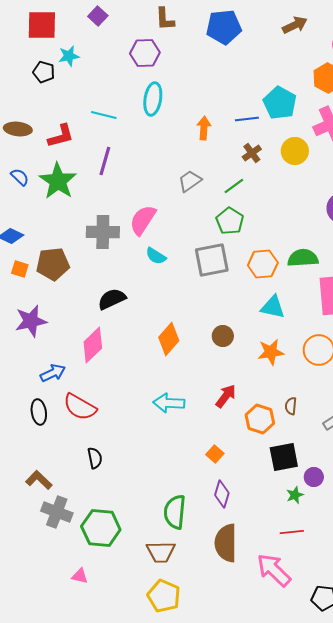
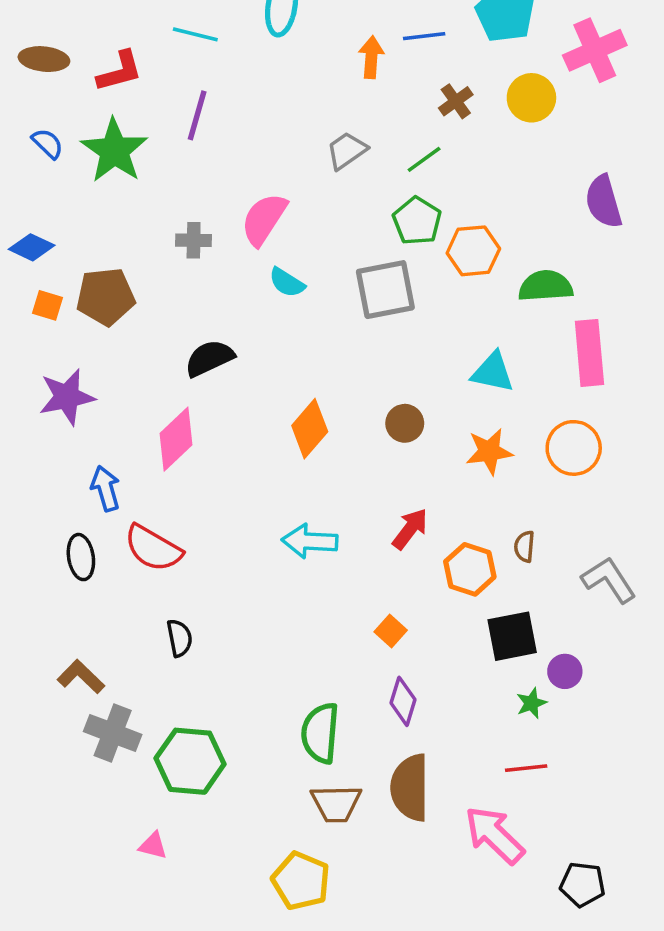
blue line: (247, 119) -> (424, 36), moved
gray cross: (103, 232) -> (194, 240), size x0.6
orange hexagon: (263, 264) -> (473, 251), moved
blue arrow: (53, 373) -> (106, 488), turned -80
brown trapezoid: (161, 552) -> (336, 803), moved

